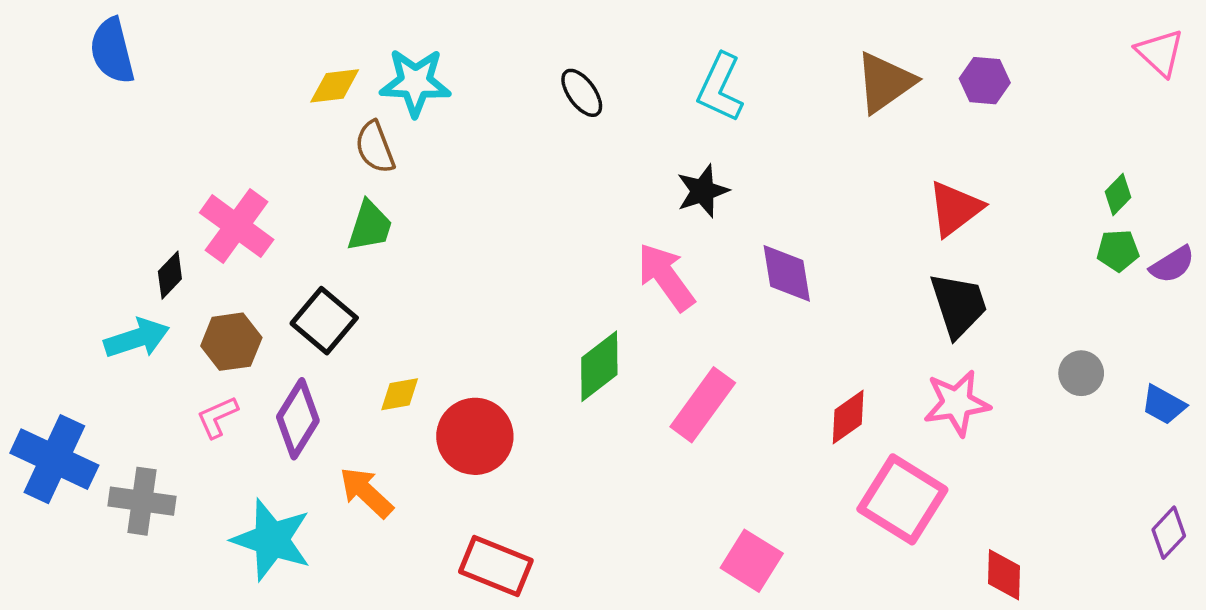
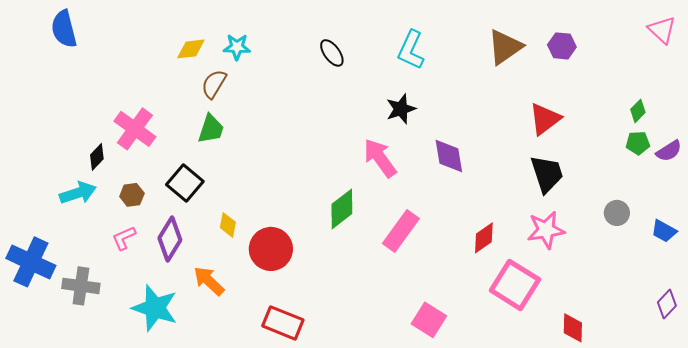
cyan star: (415, 82) -> (237, 47), size x0.7
brown semicircle: (375, 147) -> (214, 84), turned 52
brown hexagon: (231, 342) -> (132, 195), size x0.7
yellow diamond: (400, 394) -> (228, 225), turned -70

